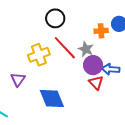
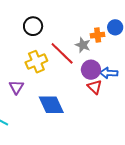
black circle: (55, 18) -> (33, 26), moved
gray star: (86, 49) -> (83, 45), moved

